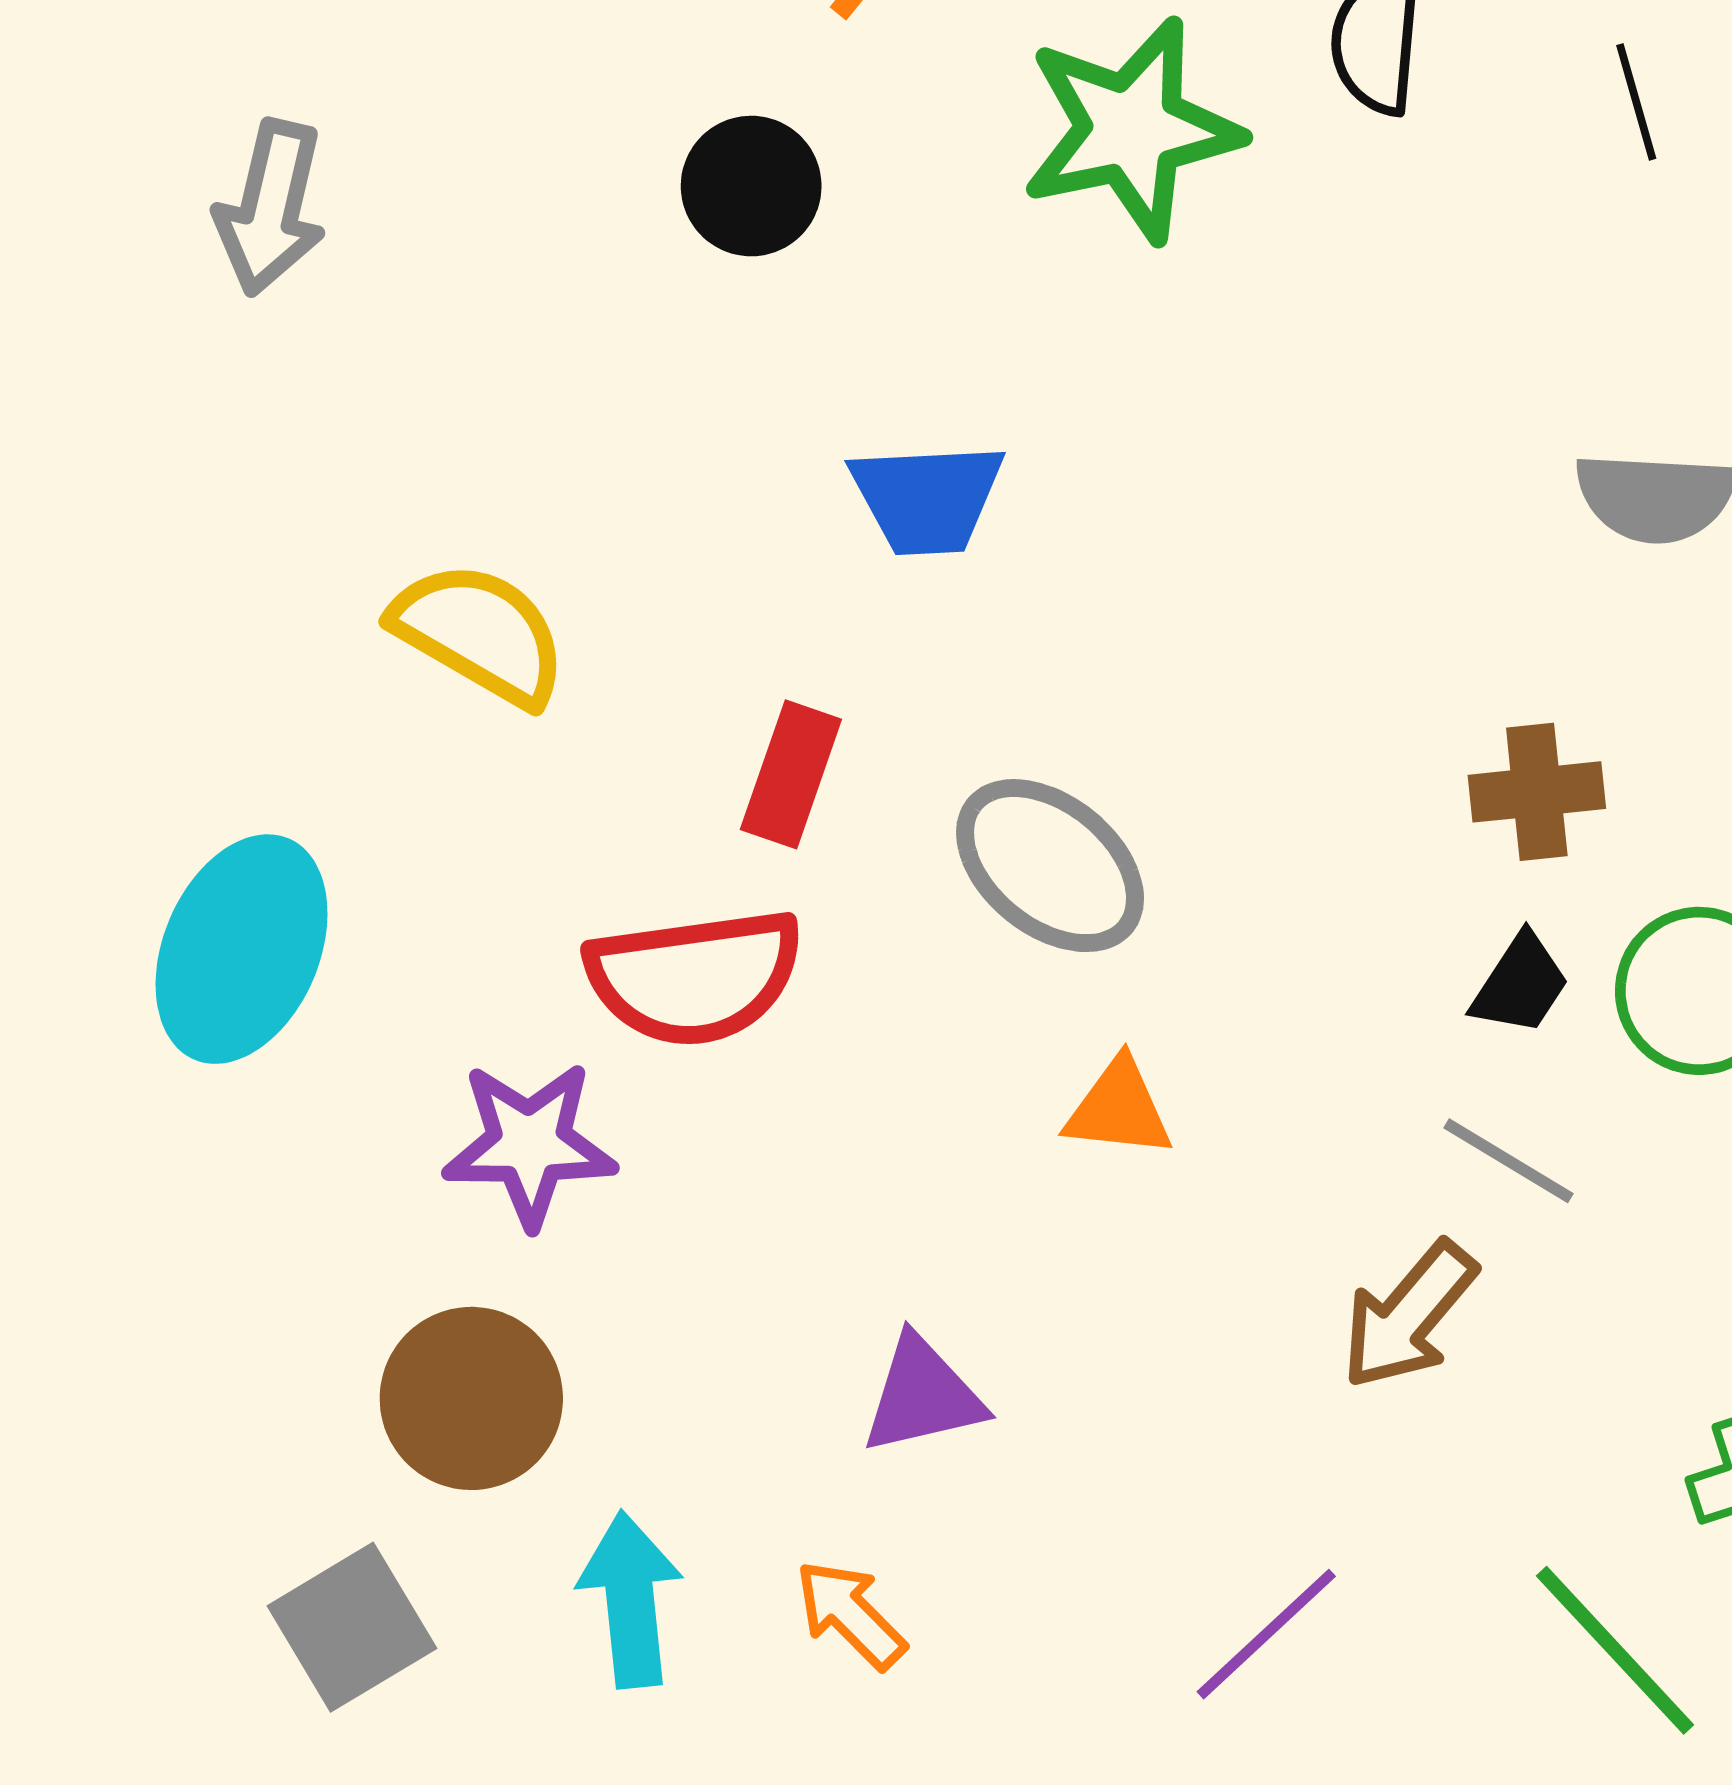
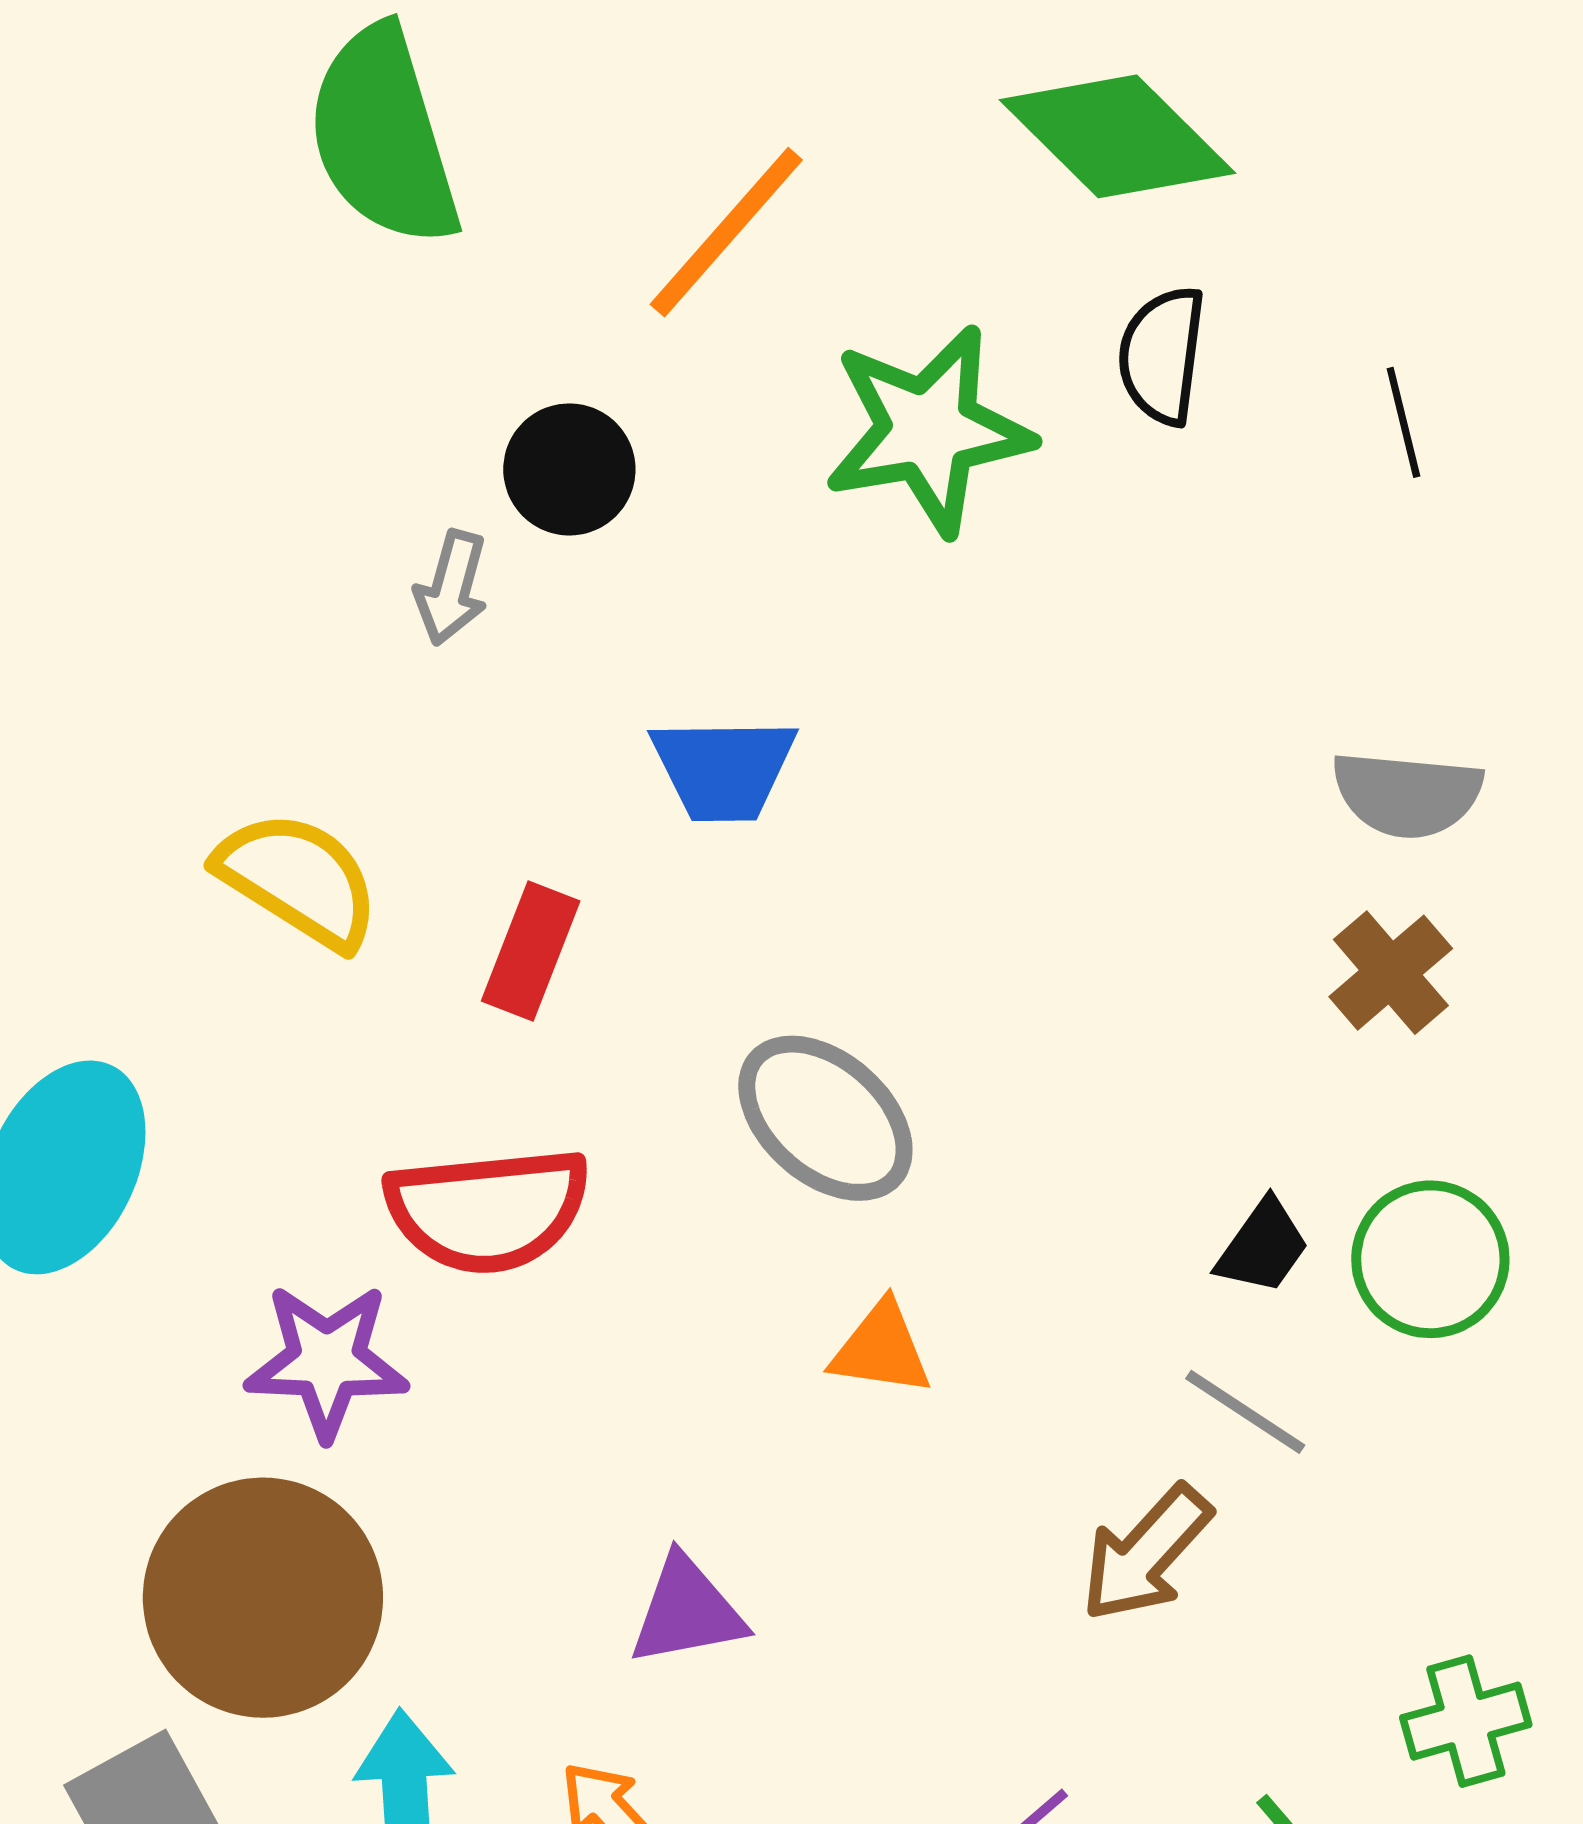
gray arrow: (271, 208) -> (451, 588), moved, size x0.7
red rectangle: (791, 774) -> (531, 951), moved
brown cross: (1537, 792) -> (1391, 973), moved, turned -37
brown circle: (471, 1398) -> (263, 1598), size x1.4

